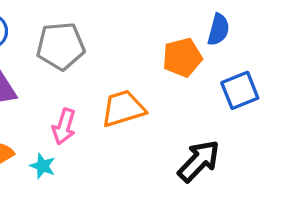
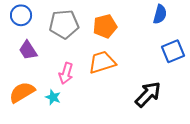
orange pentagon: (182, 58) -> (105, 26), moved

